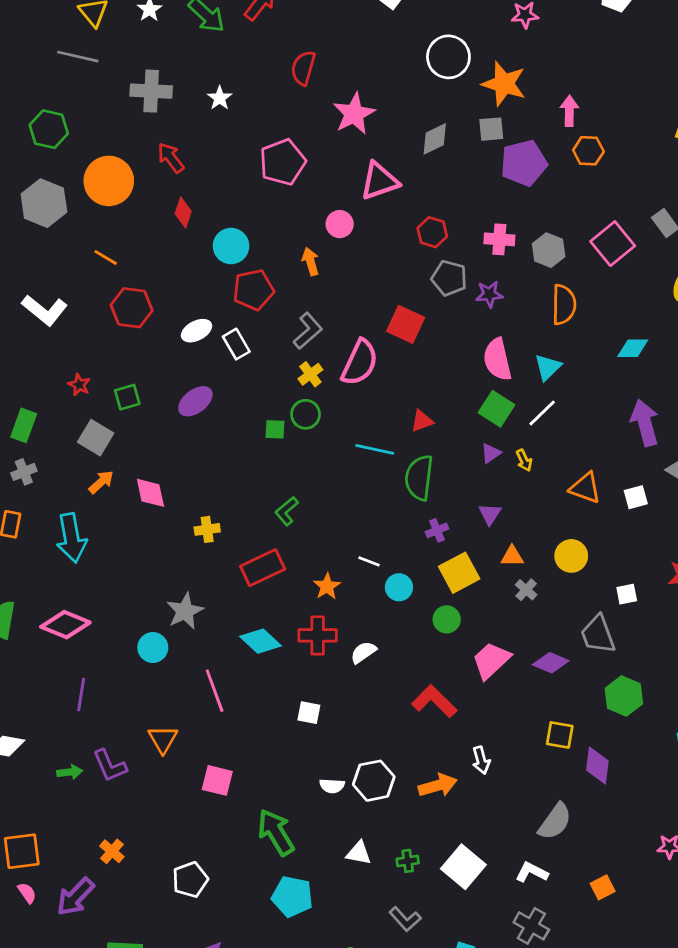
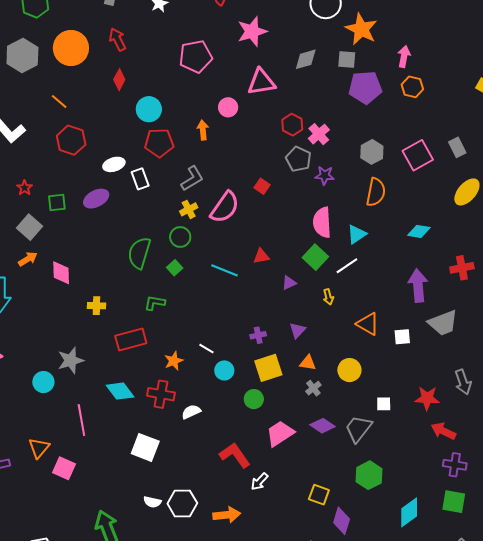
pink cross: (499, 239) -> (319, 134), moved, turned 35
red square: (406, 324) -> (262, 186), size x0.6
purple ellipse: (195, 401) -> (96, 199), moved
green square: (275, 429) -> (175, 268), moved, turned 35
purple triangle: (491, 453) -> (289, 283), moved
green semicircle: (419, 478) -> (139, 253), moved
green L-shape: (287, 511) -> (155, 303), turned 40
gray trapezoid: (598, 634) -> (358, 429), turned 48
purple diamond: (551, 663) -> (323, 426), moved
white square: (309, 713) -> (145, 447), size x1.6
white arrow: (481, 760) -> (260, 481), moved, turned 48
pink square: (217, 780) -> (64, 468), moved

